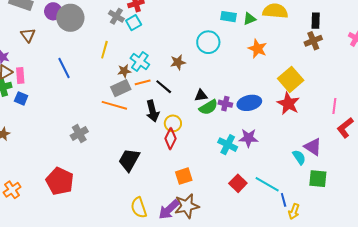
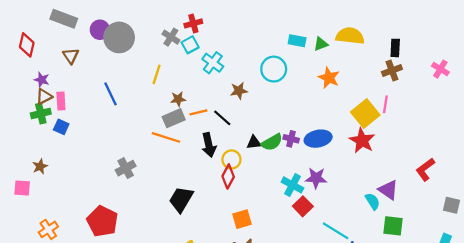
cyan cross: (140, 61) -> (213, 63), moved
black triangle: (201, 95) -> (254, 142), moved
pink line: (334, 106) -> (385, 104), moved
red square: (238, 183) -> (303, 206), moved

